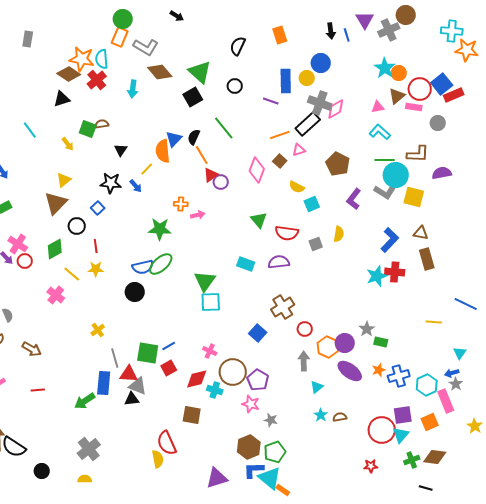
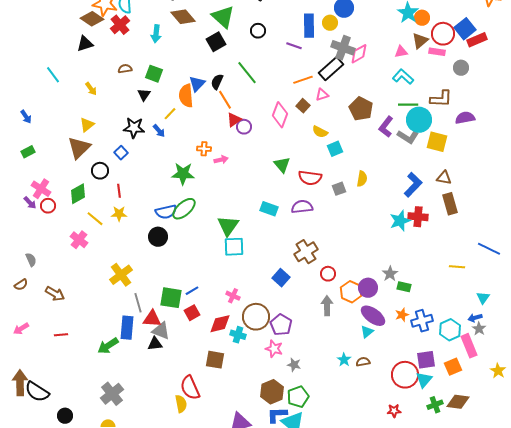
green square: (88, 129) -> (154, 74), moved
purple L-shape: (354, 199) -> (386, 127), moved
yellow cross: (98, 330) -> (121, 275), size x1.6
cyan triangle: (317, 387) -> (367, 332), moved

